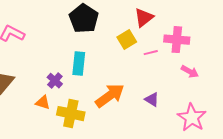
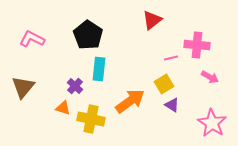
red triangle: (144, 18) -> (152, 20), moved
black pentagon: (84, 19) -> (88, 35), moved
yellow square: (127, 40) -> (164, 84), moved

